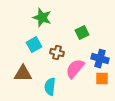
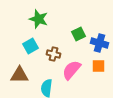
blue cross: (100, 59) -> (100, 43), moved
orange square: (102, 79) -> (99, 66), moved

